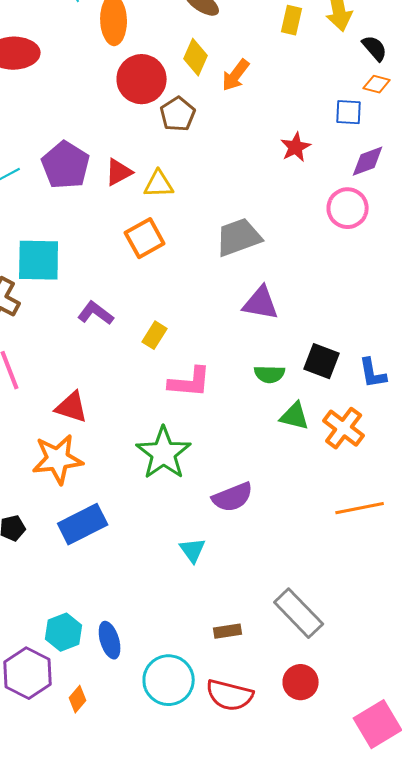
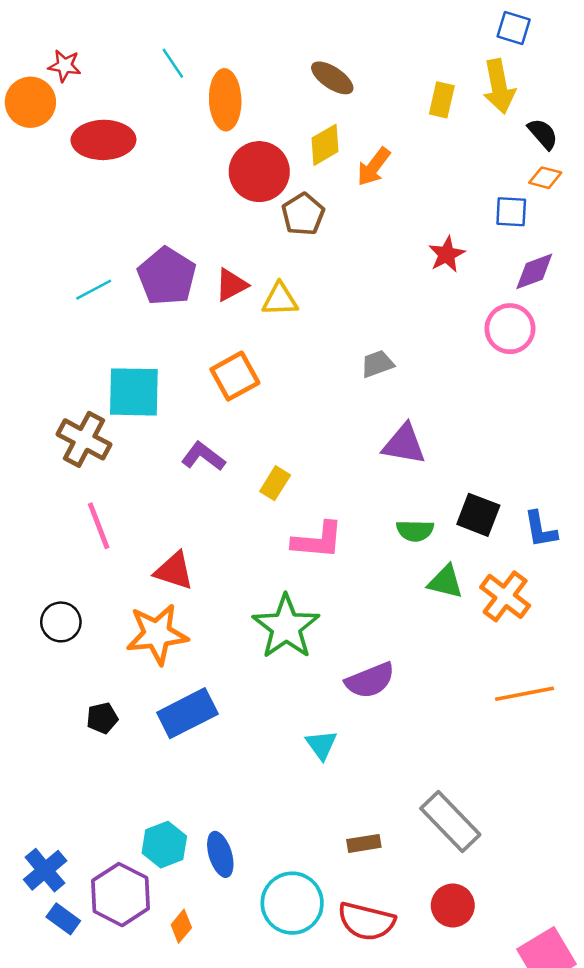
yellow diamond: (196, 57) -> (325, 145), turned 36
gray trapezoid: (239, 237) -> (377, 364), size x0.6
orange square: (145, 238) -> (235, 376), moved

